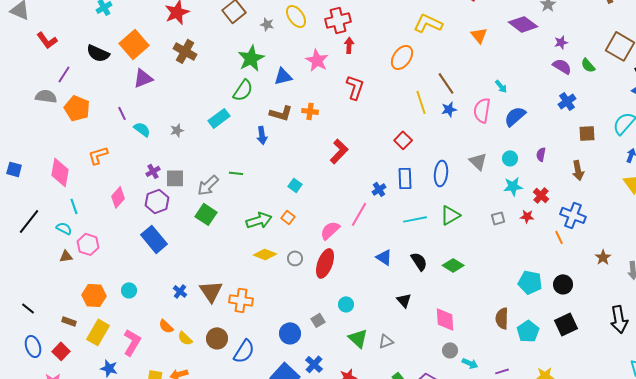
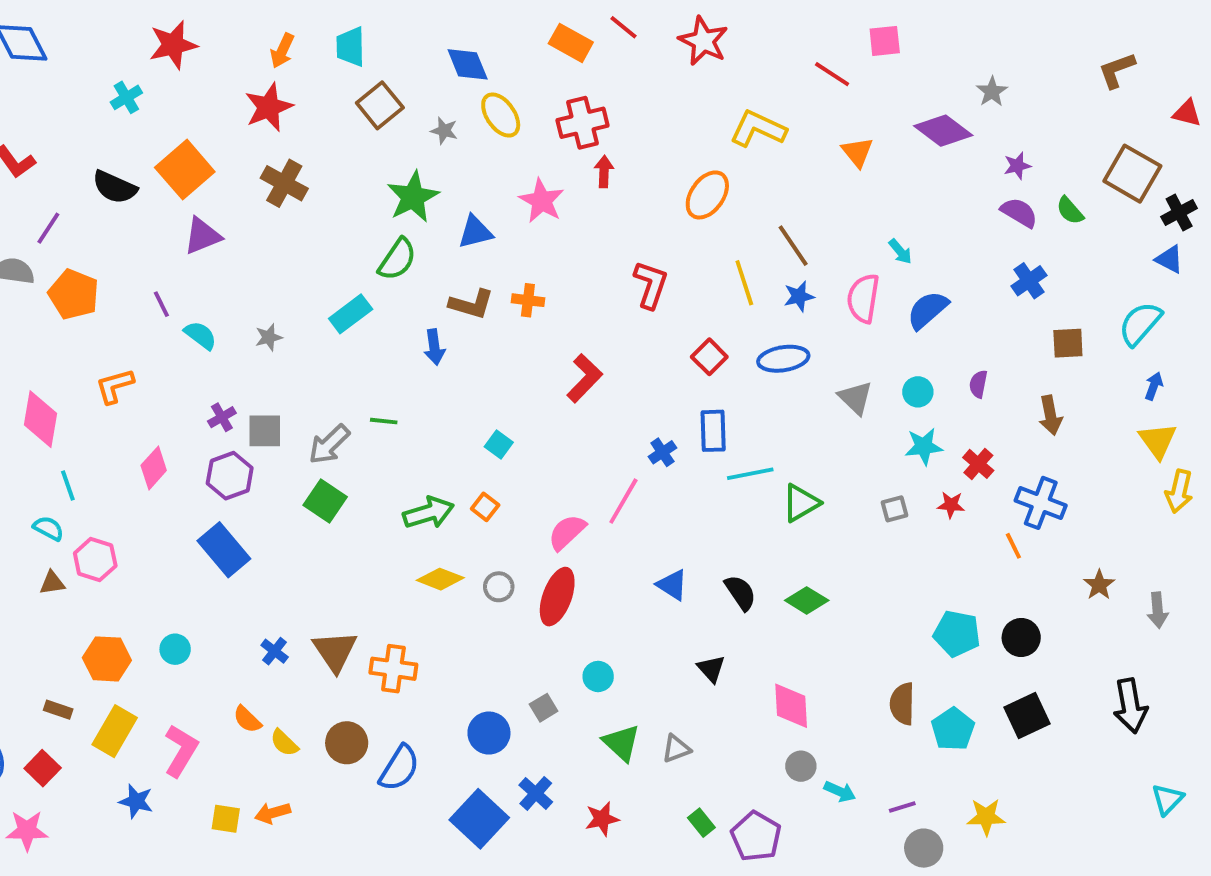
red L-shape: (355, 87) -> (651, 285), moved
blue ellipse: (441, 173) -> (783, 359), moved, turned 75
cyan line: (415, 219) -> (750, 474), moved

